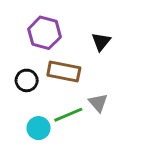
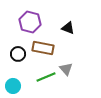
black triangle: (101, 42) -> (68, 28), turned -48
cyan circle: (39, 128) -> (13, 86), moved

